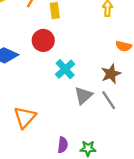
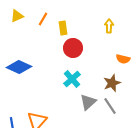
red circle: (43, 40) -> (73, 48), moved

